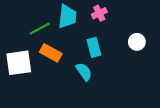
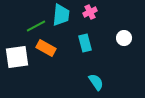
cyan semicircle: (84, 72) -> (96, 82), moved

